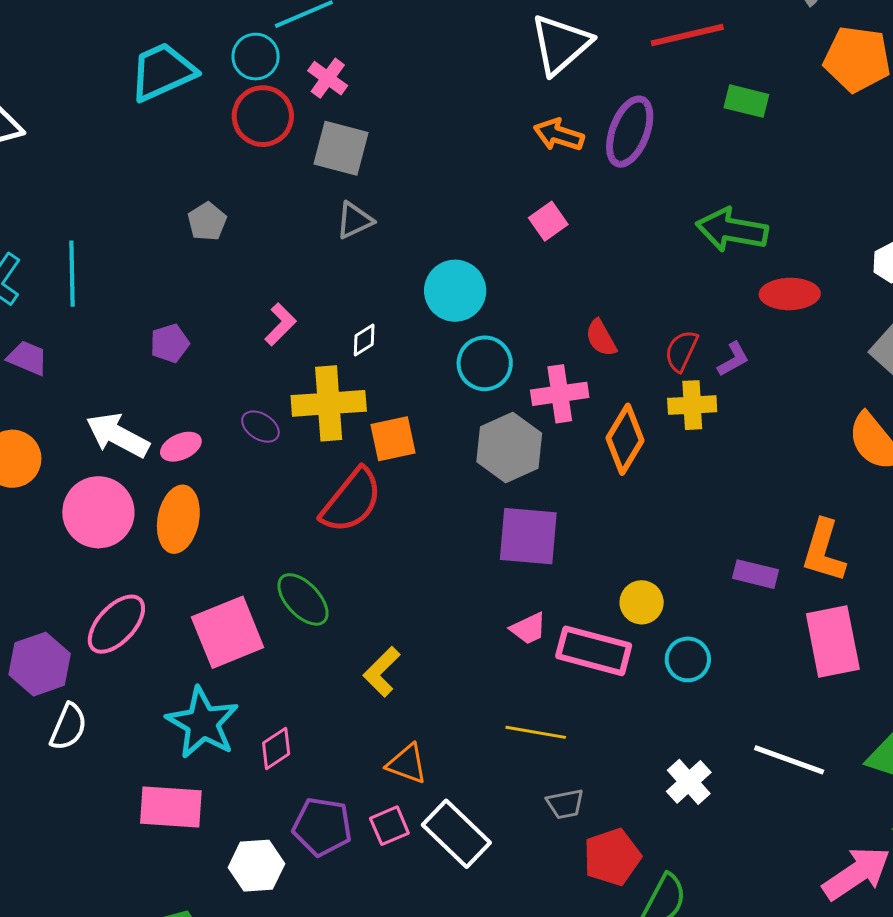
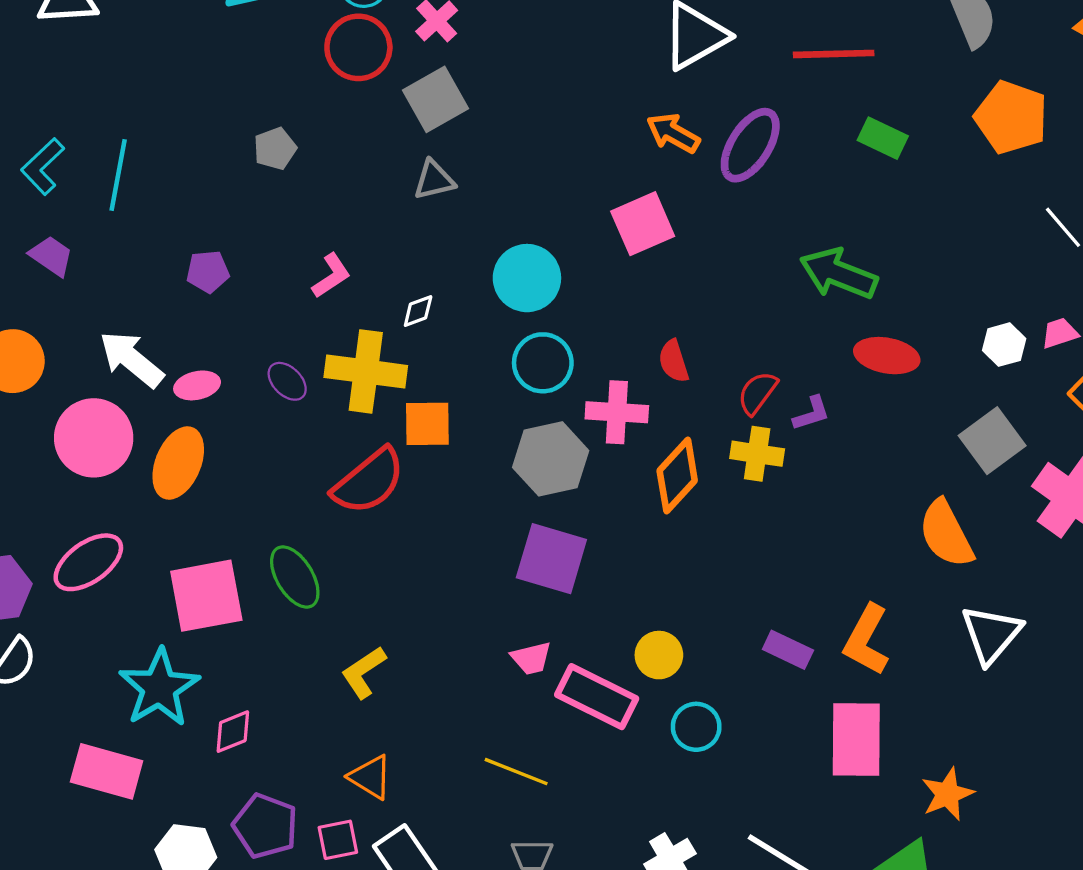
gray square: (341, 148) -> (436, 99), turned 34
pink square: (548, 221) -> (643, 224), size x1.5

